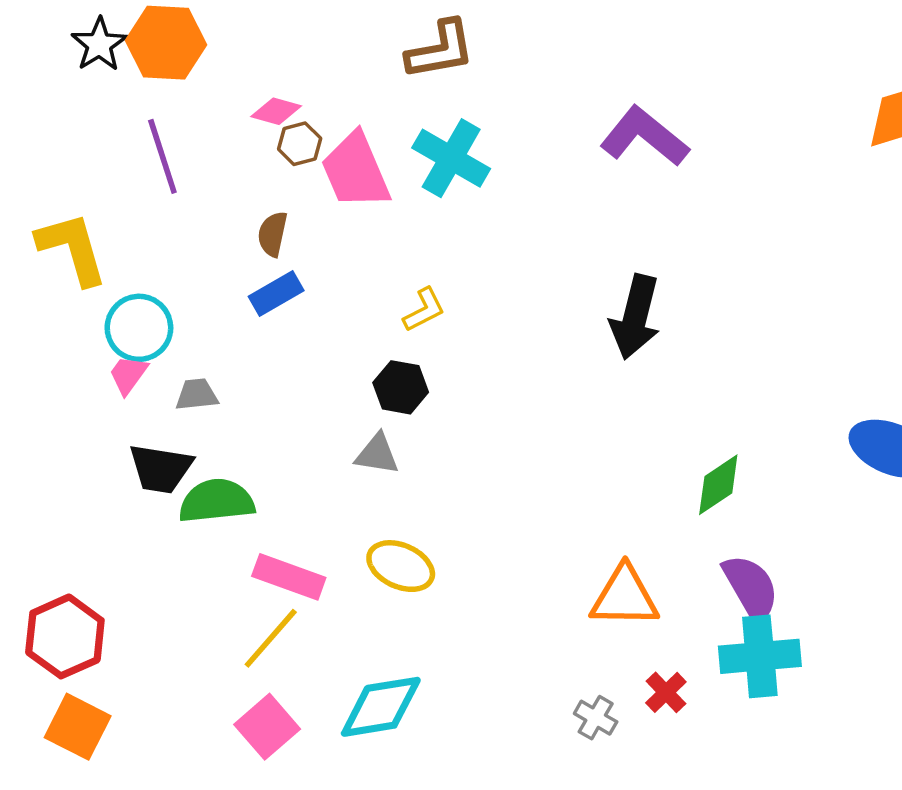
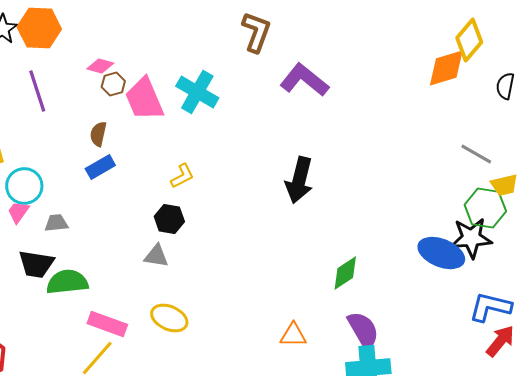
brown L-shape: (440, 50) -> (256, 32), moved, turned -60
orange triangle: (624, 597) -> (293, 335), size x0.7

